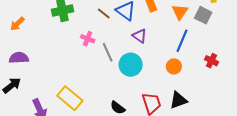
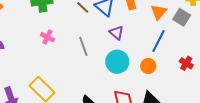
pink cross: (88, 39) -> (47, 37), moved
cyan circle: (131, 65) -> (117, 62), moved

